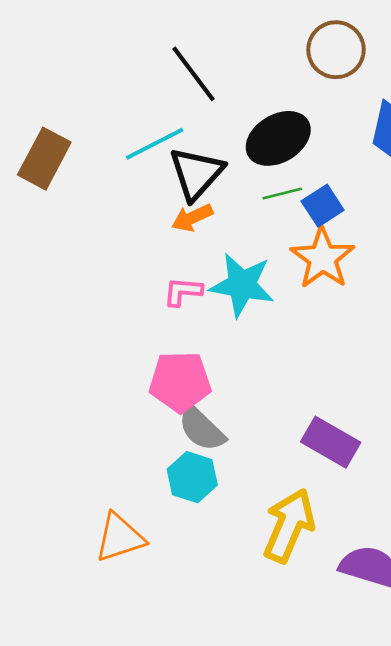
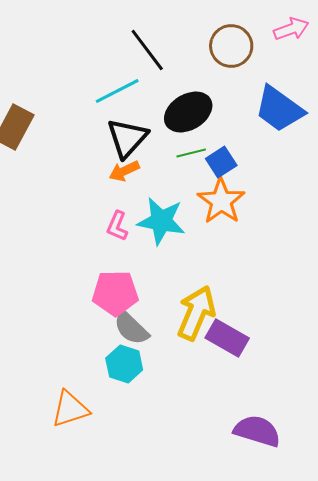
black line: (194, 74) -> (147, 50), moved
cyan line: (155, 144) -> (117, 91), moved
pink L-shape: (183, 292) -> (117, 226), turned -72
yellow arrow: (289, 525) -> (196, 313), moved

